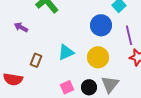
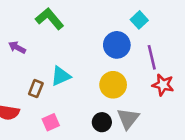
cyan triangle: (66, 52) -> (61, 76), moved
pink square: (67, 87) -> (51, 122), moved

